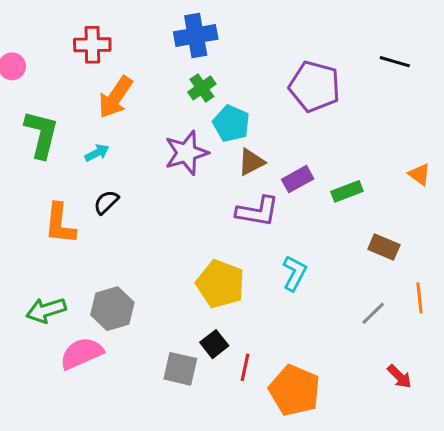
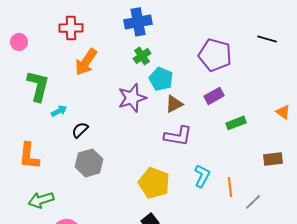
cyan arrow: (97, 153) -> (59, 111), moved
purple rectangle: (298, 179) -> (214, 96), moved
orange L-shape: (60, 224) -> (29, 156), moved
brown rectangle: (384, 247) -> (273, 159), moved, turned -30
orange line: (419, 298) -> (230, 187), moved
gray hexagon: (112, 309) -> (89, 163), moved

